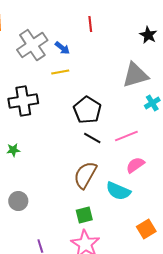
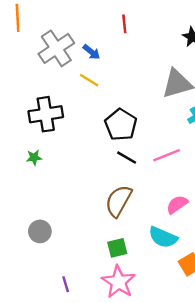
yellow line: (60, 72) -> (89, 80), turned 42
green star: (13, 150) -> (34, 158), moved
pink semicircle: (135, 165) -> (177, 204), moved
cyan semicircle: (118, 191) -> (163, 237), moved

